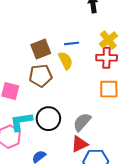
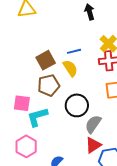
black circle: (48, 119) -> (77, 105), moved
cyan L-shape: (21, 122) -> (37, 117), moved

